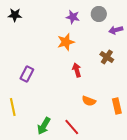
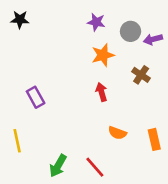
gray circle: (99, 14) -> (131, 31), moved
orange star: (66, 42) -> (103, 55), moved
purple rectangle: (27, 74) -> (36, 97), turned -56

